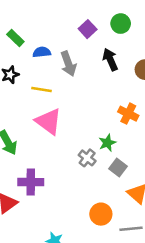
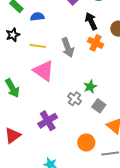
gray arrow: (68, 64) -> (68, 48), moved
orange cross: (128, 114) -> (95, 43), moved
purple cross: (31, 182) -> (48, 121), moved, turned -30

